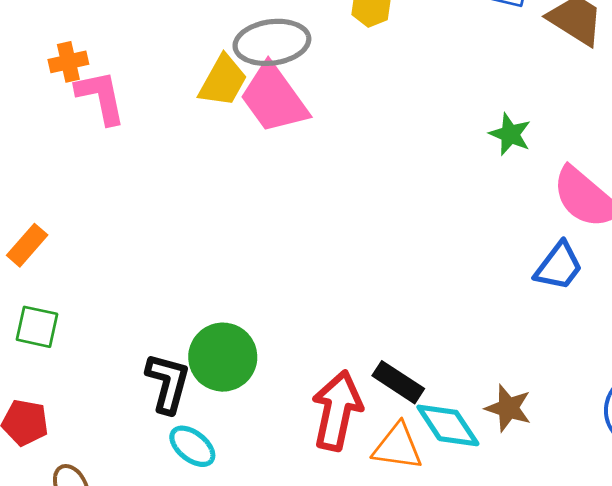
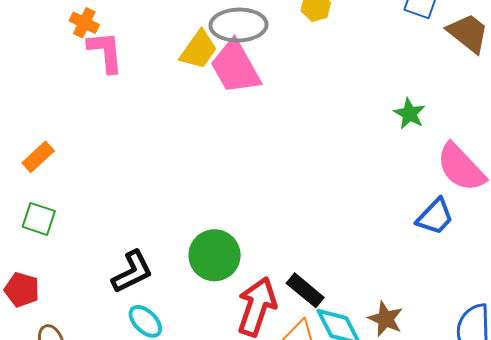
orange cross: (68, 62) -> (84, 23), turned 32
green circle: (223, 357) -> (215, 255), moved
black L-shape: (168, 383) -> (132, 272), turned 42

